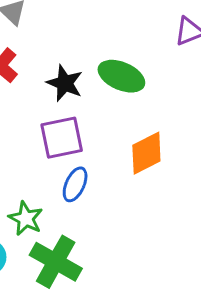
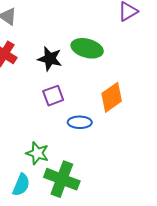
purple square: (62, 138) -> (53, 96), size x0.7
blue ellipse: (75, 184) -> (80, 122), moved, turned 75

